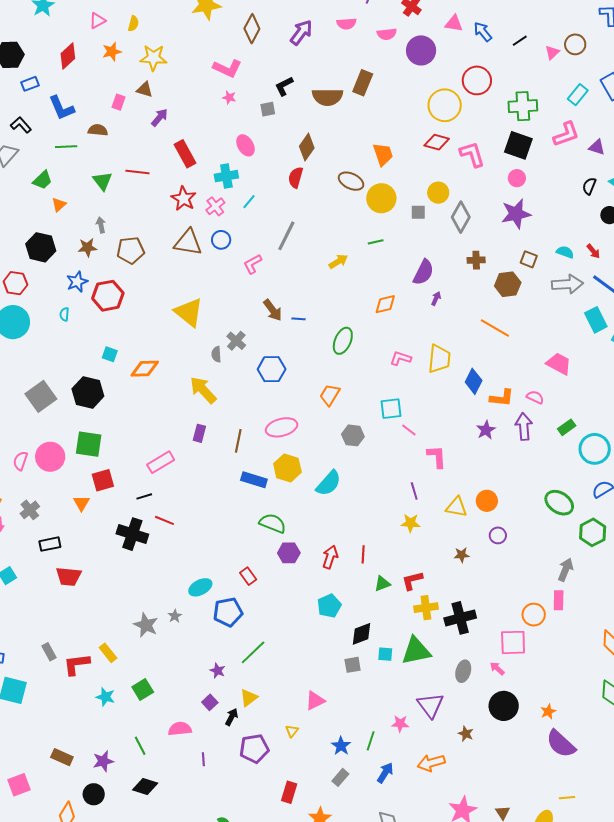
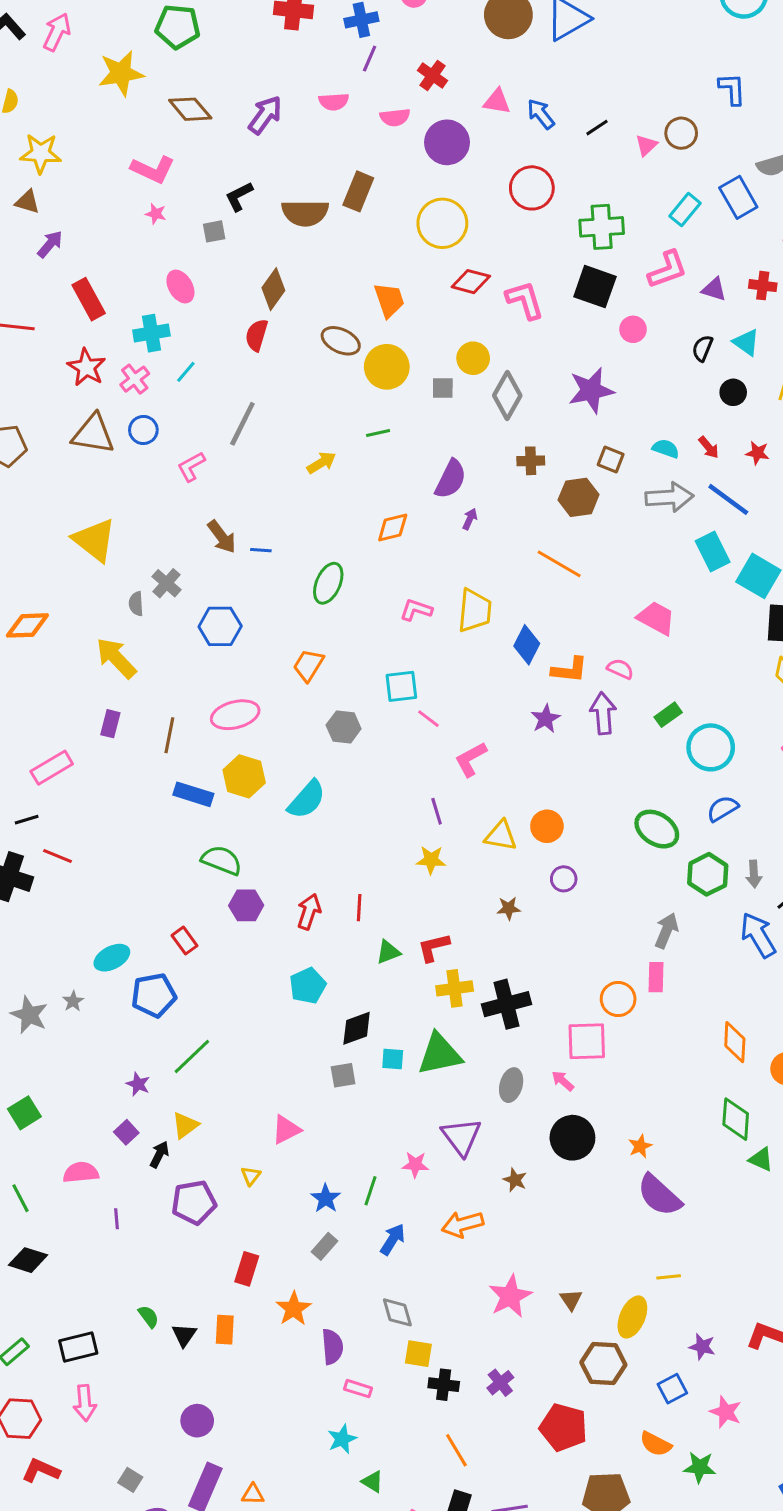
brown diamond: (252, 29) -> (190, 109), turned -68
yellow circle: (445, 105) -> (442, 223), moved
pink circle: (517, 178) -> (633, 329), moved
pink L-shape: (437, 457) -> (471, 759), turned -115

